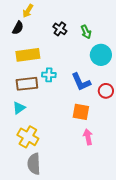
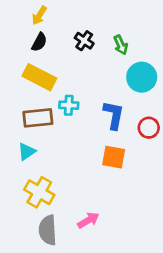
black semicircle: (18, 28) -> (39, 42), moved
yellow rectangle: (28, 55) -> (39, 77), turned 35
blue L-shape: (81, 82) -> (114, 115), turned -145
pink arrow: (88, 137) -> (88, 220), moved, turned 70

